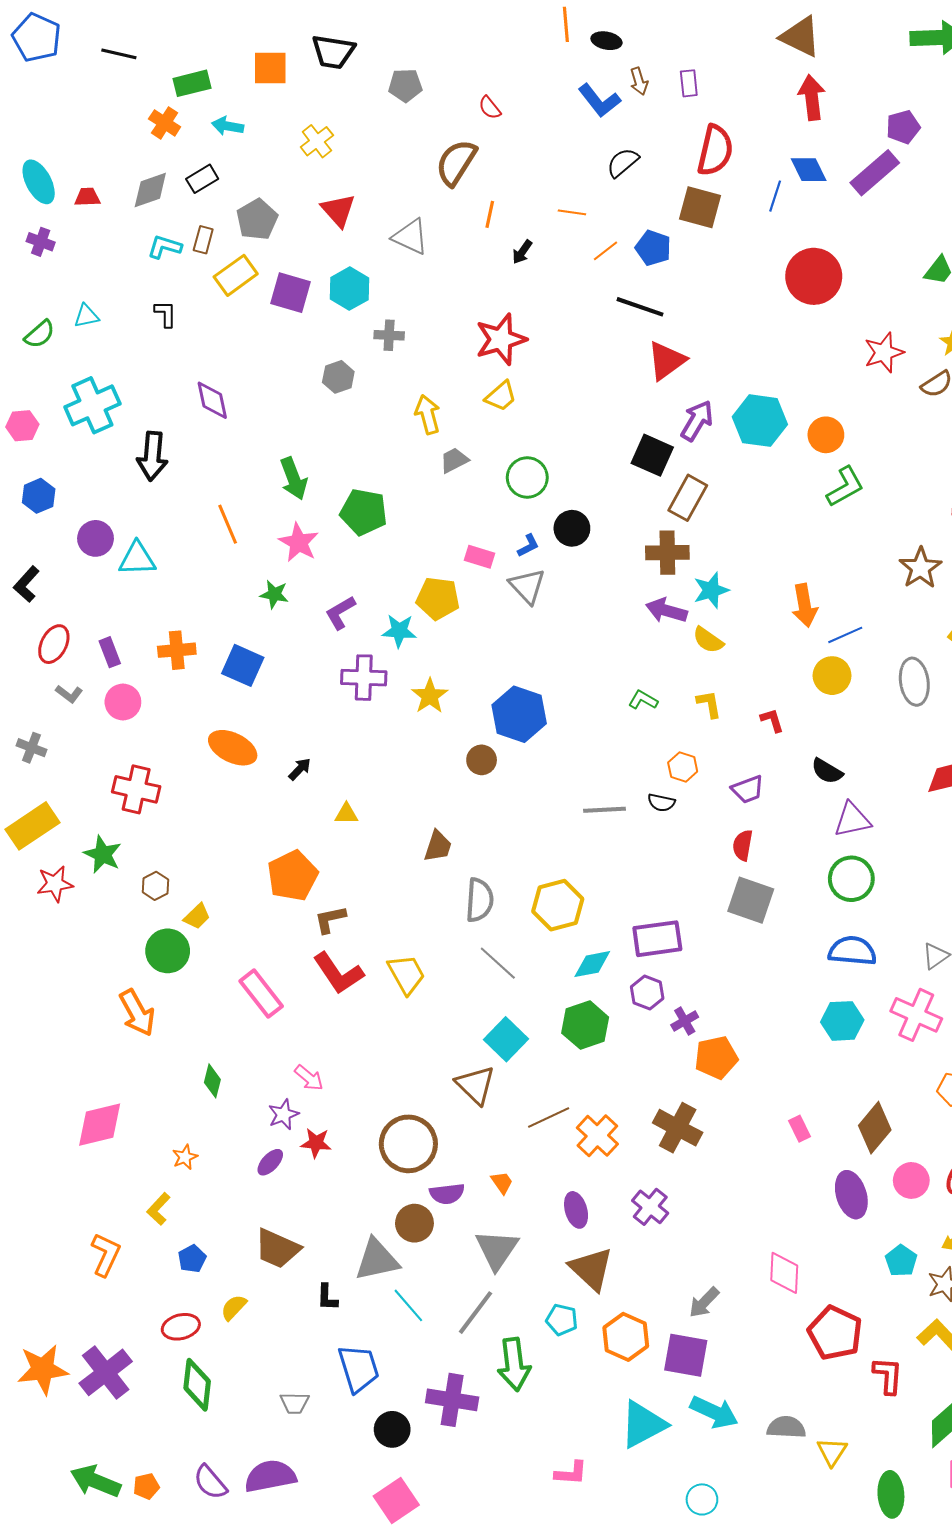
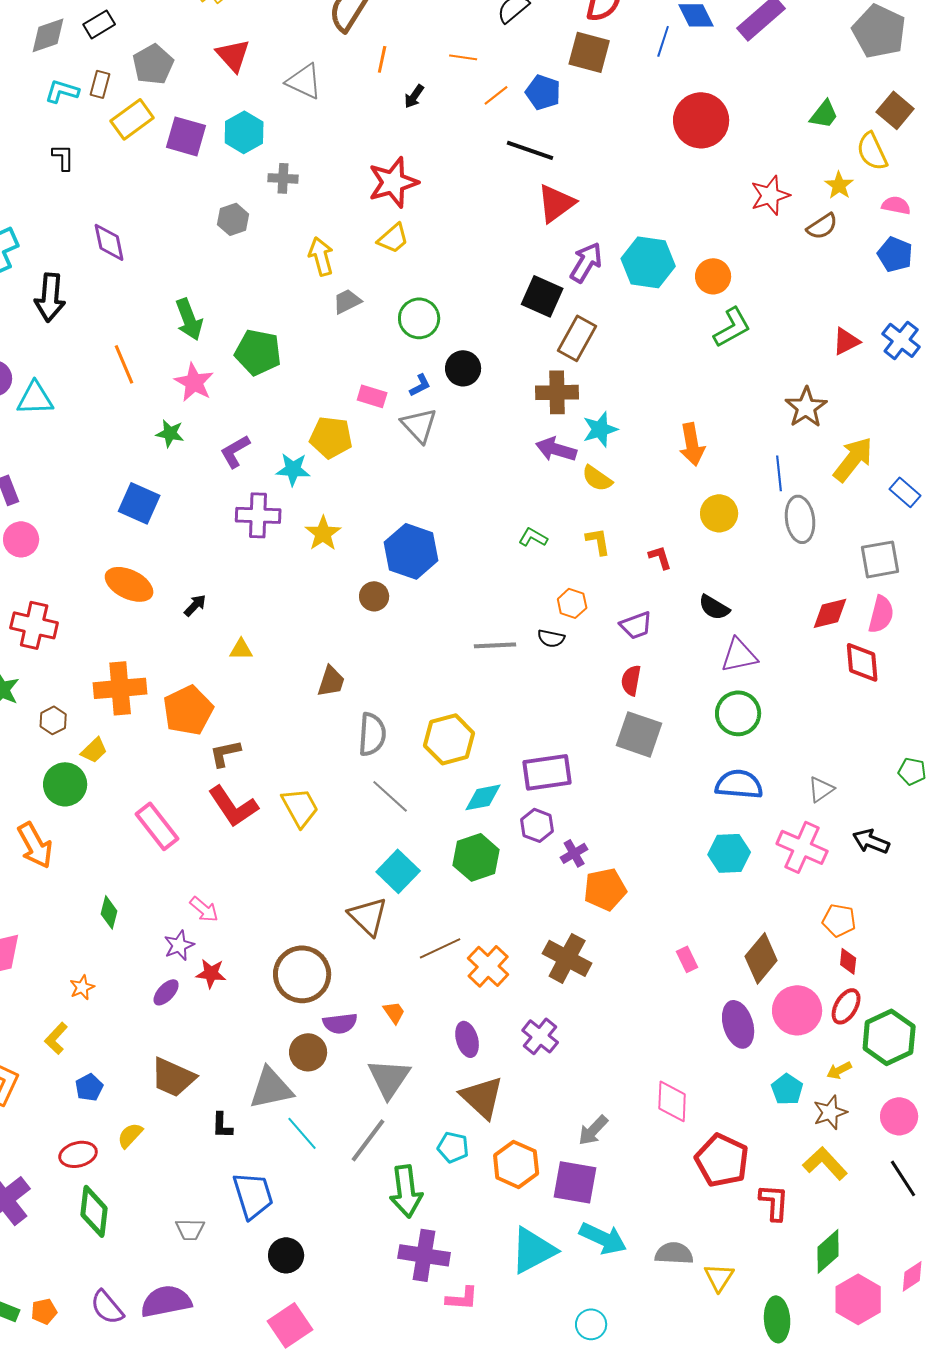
blue line: (845, 635) -> (779, 473), moved, turned -72
orange cross: (177, 650) -> (120, 688), moved, size x1.4
pink circle: (911, 1180) -> (797, 1010), size x1.4
purple cross: (452, 1400) -> (424, 1255), moved

